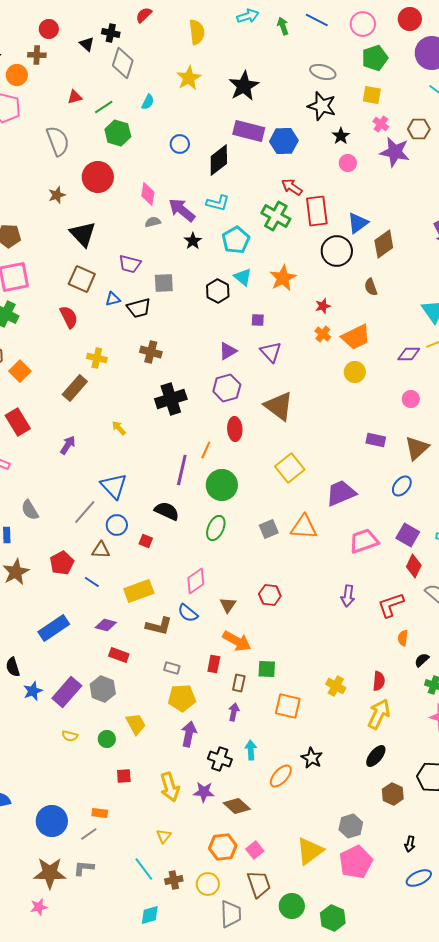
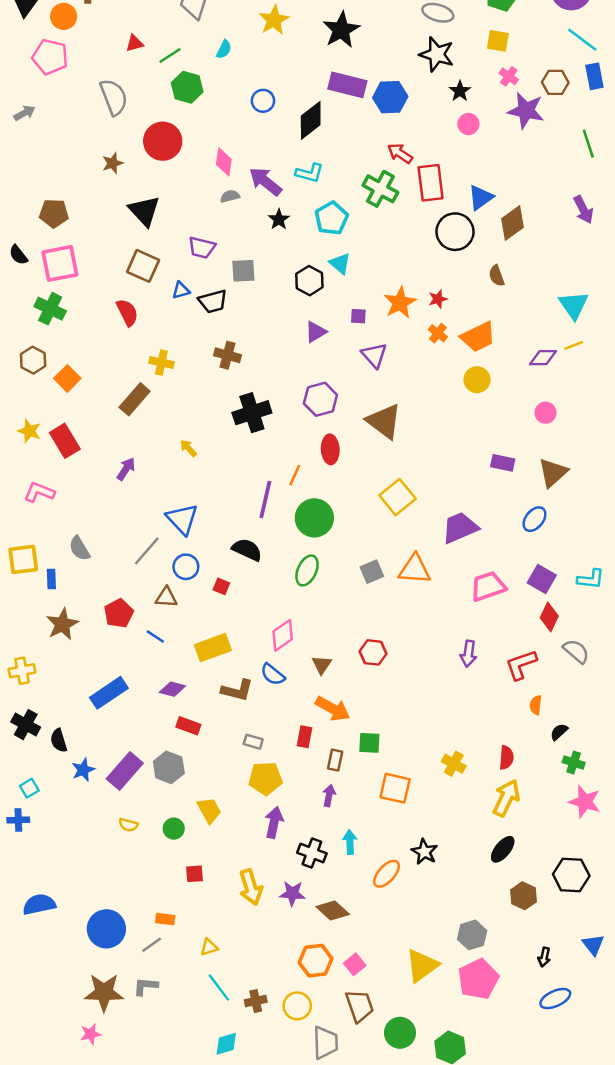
orange star: (283, 278) -> (400, 303), moved
purple triangle: (228, 351) -> (316, 332), moved
yellow triangle: (164, 836) -> (209, 947), moved, turned 35

